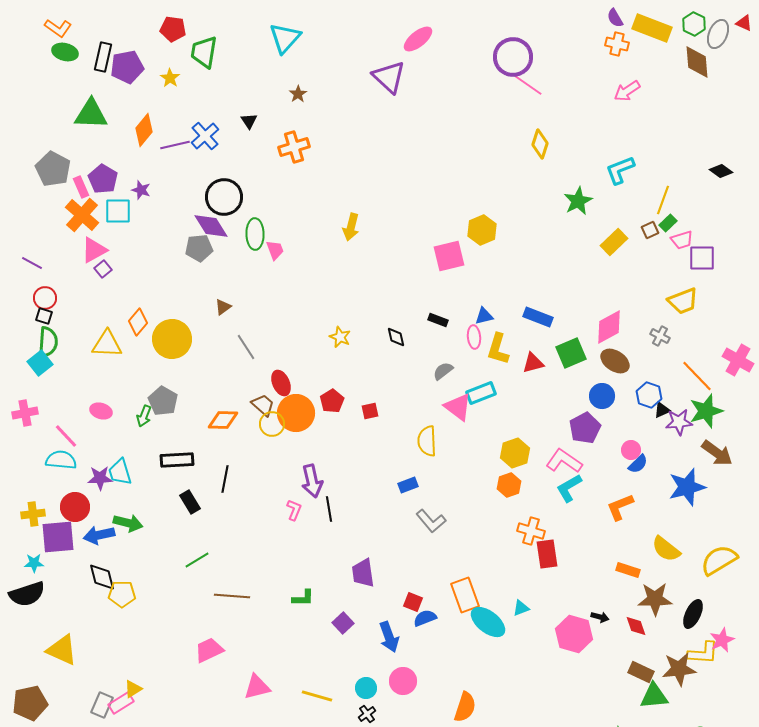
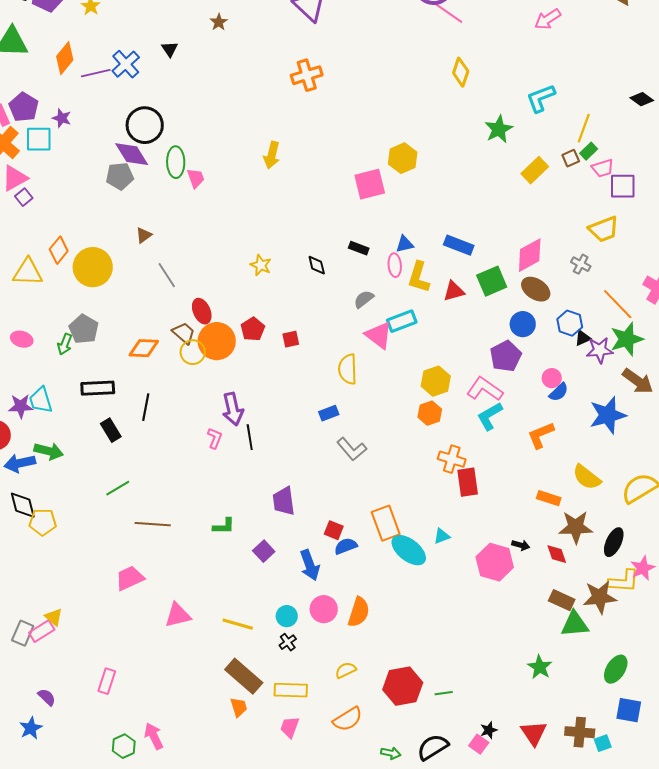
orange cross: (294, 147) -> (307, 75), moved
yellow triangle: (133, 689) -> (54, 617), turned -48
orange semicircle: (465, 707) -> (359, 612), moved

